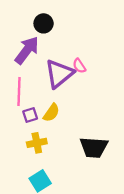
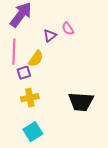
purple triangle: (59, 74) -> (50, 36), size x0.5
yellow semicircle: (51, 113) -> (36, 59), moved

